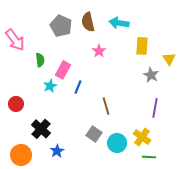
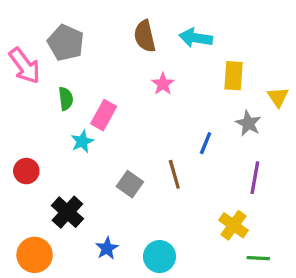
gray pentagon: (61, 26) -> (66, 43), moved
blue line: (78, 87) -> (206, 143), moved
gray square: (94, 134) -> (130, 184), moved
cyan circle: (117, 143) -> (160, 257), moved
blue star: (57, 151) -> (107, 248), moved
green line: (149, 157) -> (258, 258), moved

